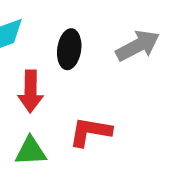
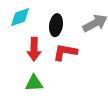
red L-shape: (90, 132) -> (65, 52), moved

